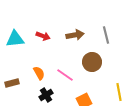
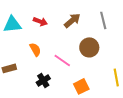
brown arrow: (75, 35) -> (72, 20), turned -30
orange semicircle: (39, 73) -> (35, 49), moved

